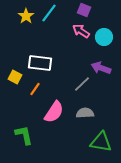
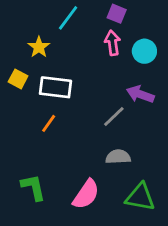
yellow star: (26, 16) -> (39, 47), moved
pink arrow: (81, 31) -> (112, 43), turned 48
yellow square: (15, 77) -> (18, 79), moved
pink semicircle: (54, 112) -> (86, 194), moved

